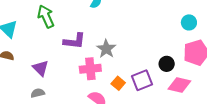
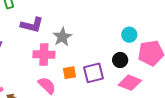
cyan circle: (189, 22) -> (129, 35), moved
orange square: (118, 83) -> (70, 73), turned 32

